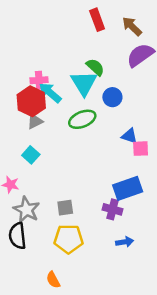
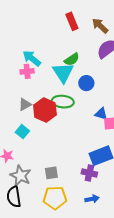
green semicircle: (95, 67) -> (72, 59), turned 105
cyan arrow: (50, 93) -> (32, 58), moved
red hexagon: (31, 101) -> (45, 110), moved
green ellipse: (82, 119) -> (63, 102), turned 30
blue arrow: (125, 242) -> (92, 199), moved

